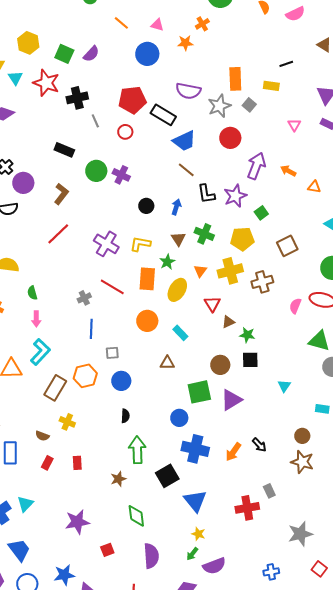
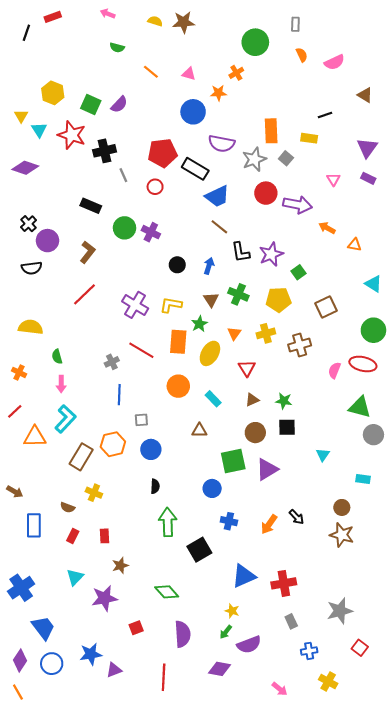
blue circle: (147, 54) -> (193, 112), moved
purple arrow: (256, 166) -> (298, 205), moved, turned 80
yellow cross: (230, 271) -> (266, 333), size x0.7
brown triangle: (228, 322) -> (252, 400), moved
blue cross: (195, 449) -> (229, 521), size x0.6
brown star: (118, 479) -> (120, 565), moved
gray rectangle: (269, 491) -> (291, 621), moved
blue triangle: (195, 501) -> (244, 576), moved, turned 45
cyan triangle: (25, 504) -> (75, 577), moved
green diamond: (136, 516) -> (167, 592), turned -35

